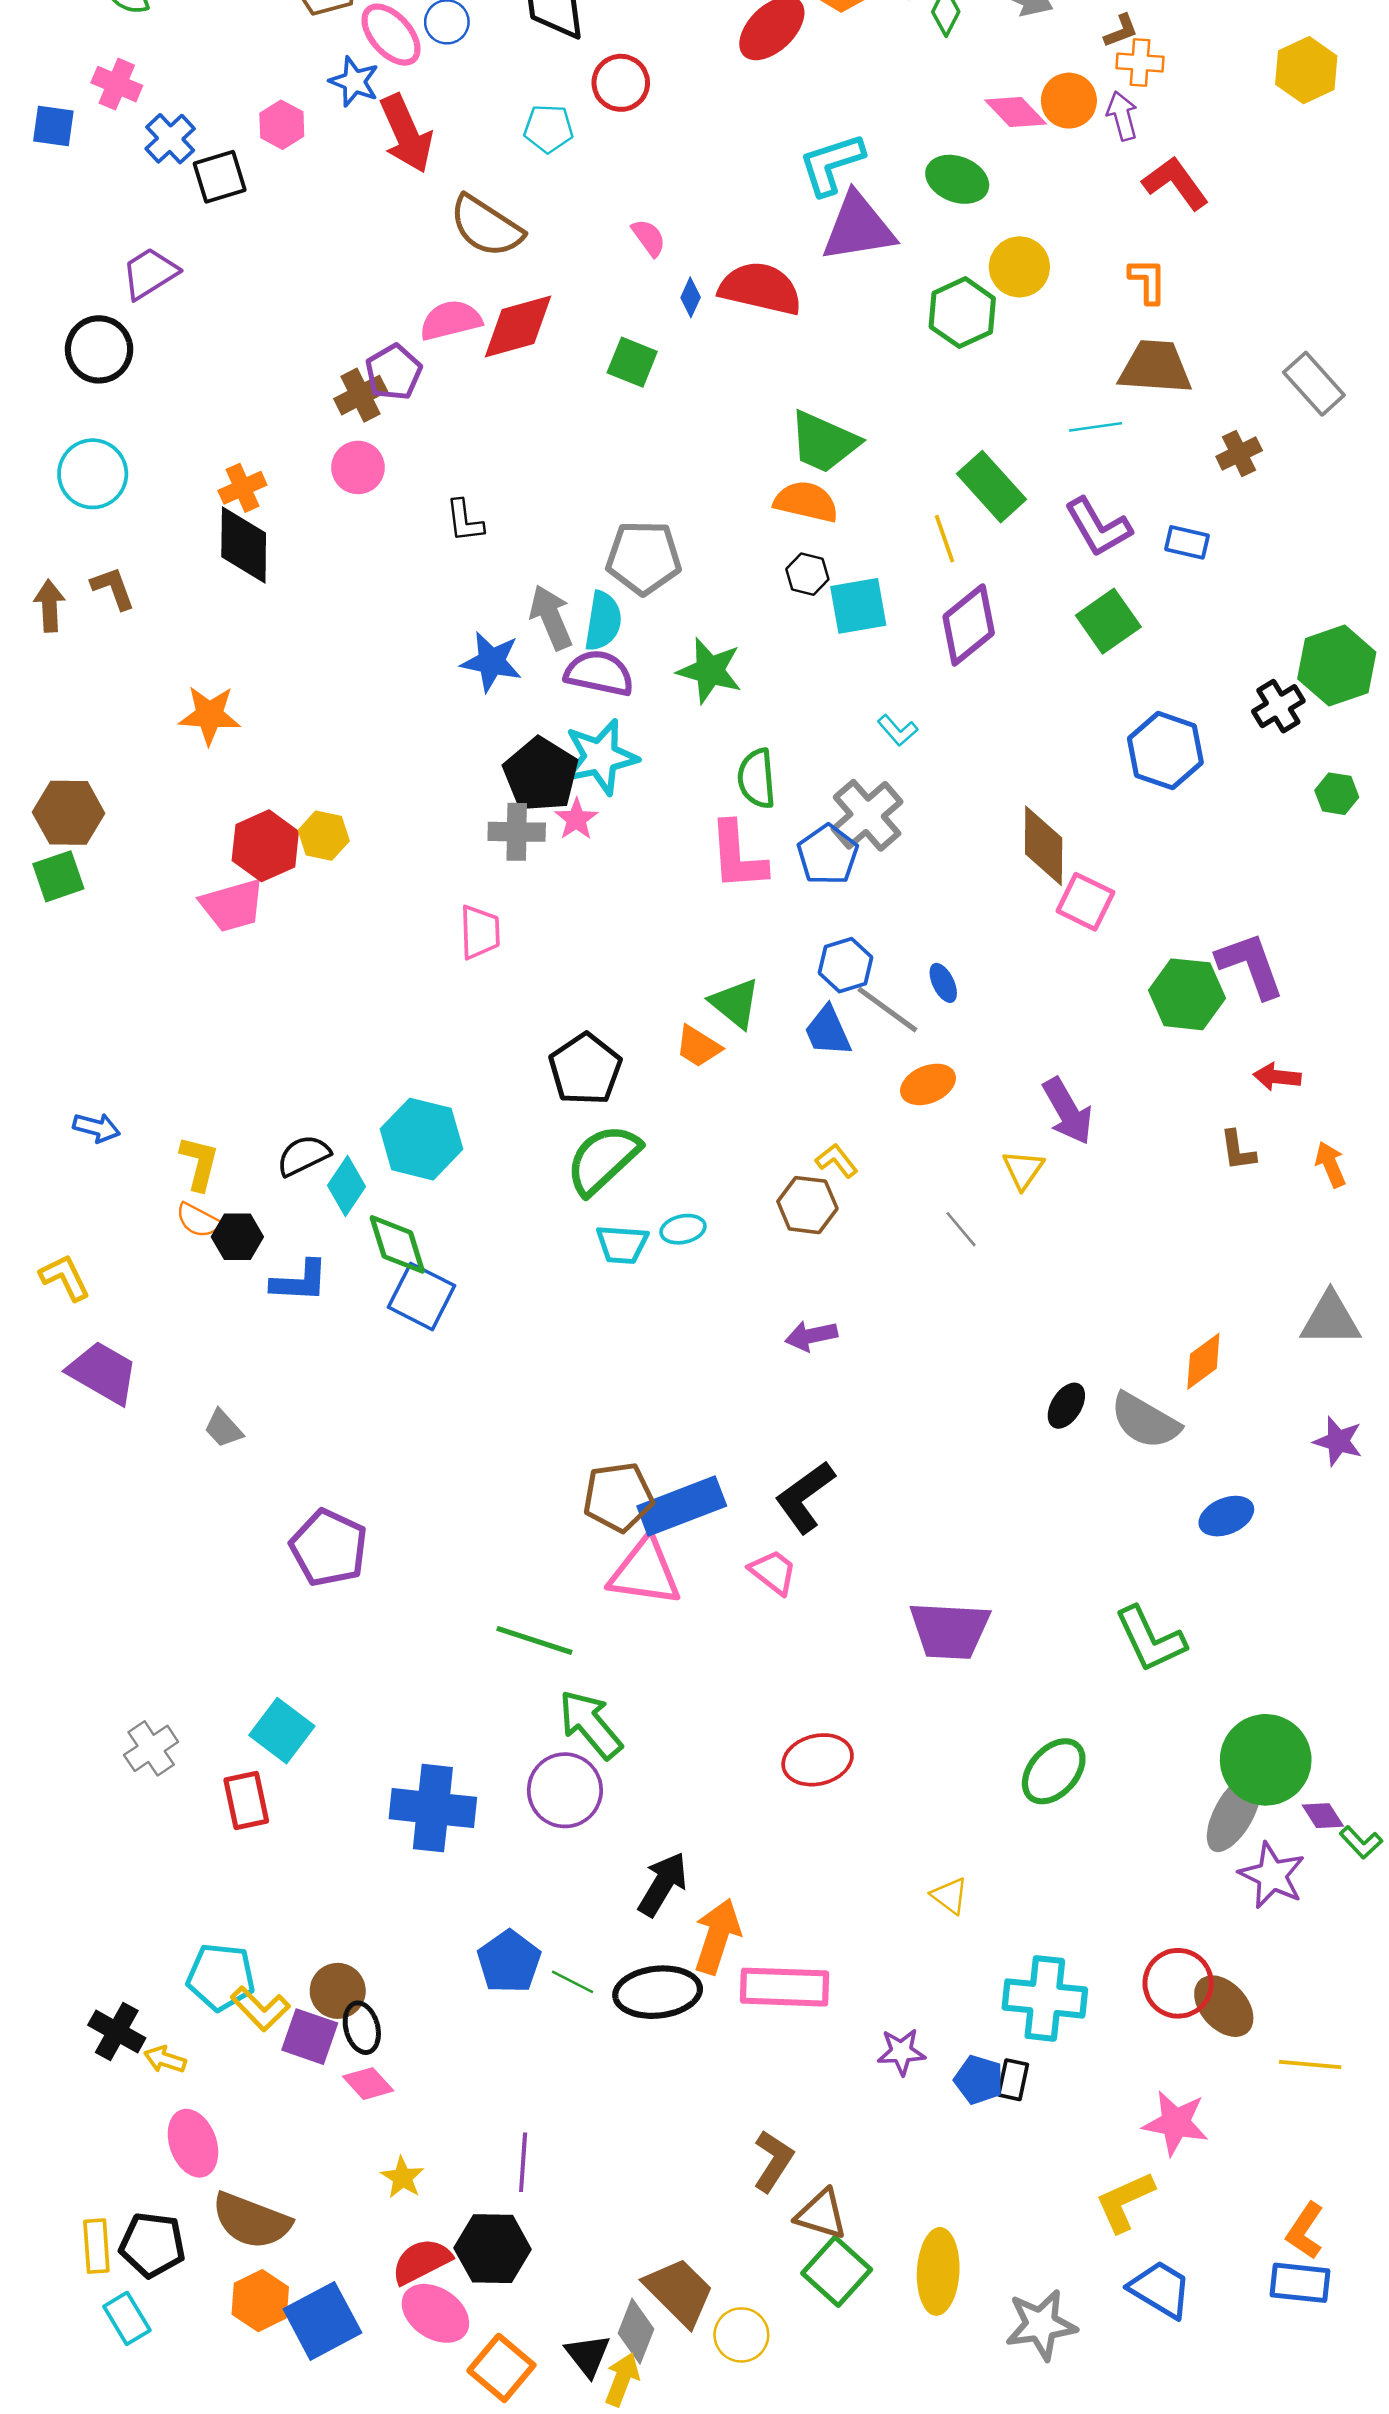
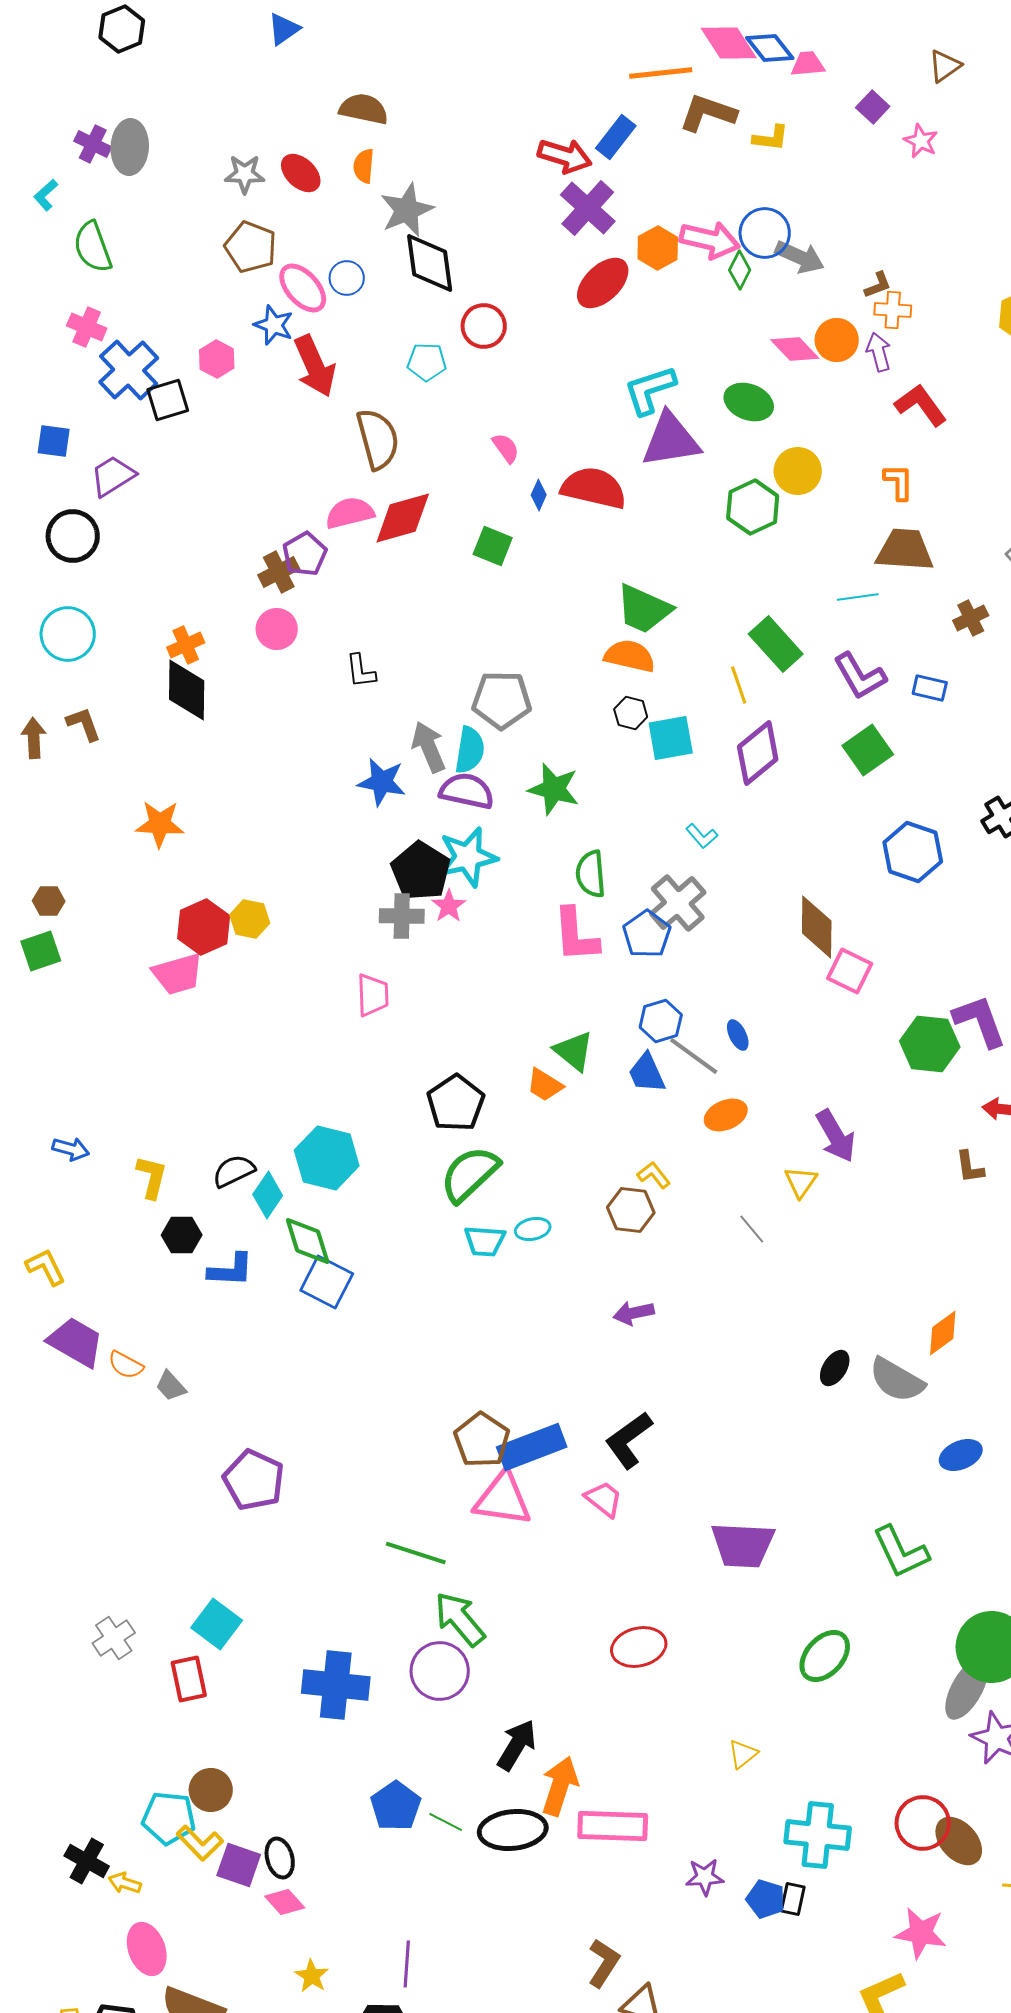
blue square: (53, 126) -> (54, 441), moved
blue cross: (170, 139) -> (129, 370), size x1.5
brown semicircle: (486, 226) -> (378, 439), turned -138
brown hexagon: (69, 813) -> (49, 901), size x0.6
orange semicircle: (198, 1220) -> (126, 1365), moved
brown pentagon: (618, 1497) -> (482, 1440), turned -30
yellow triangle: (950, 1896) -> (743, 1754), turned 44
brown circle: (338, 1991) -> (211, 1790), moved

